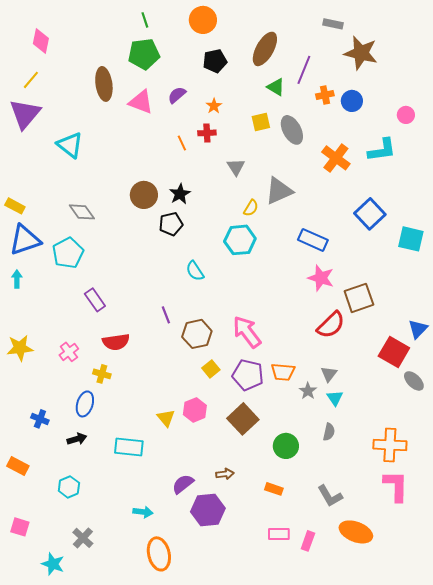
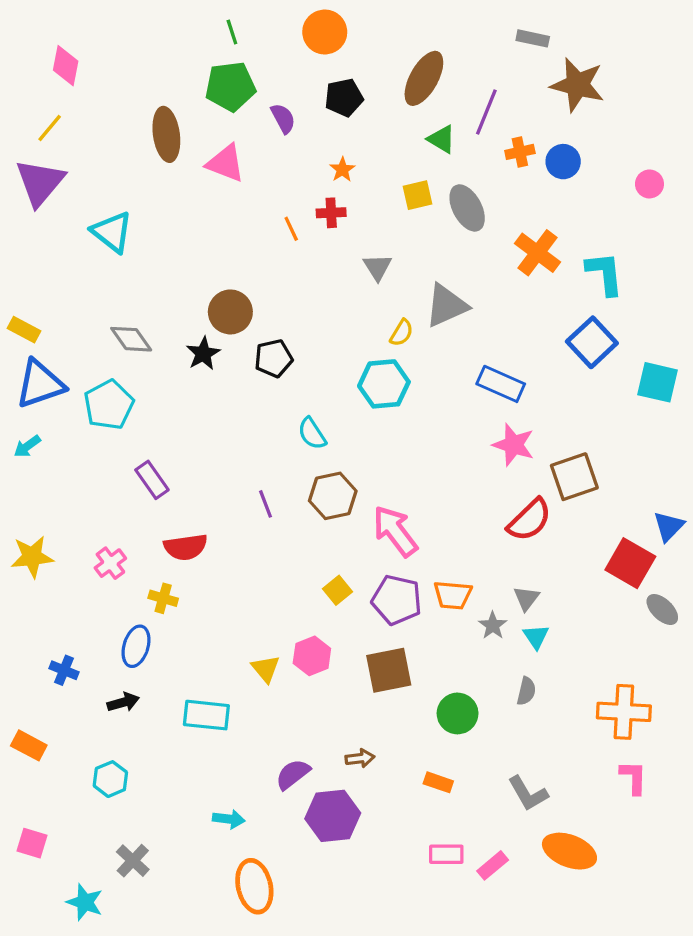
purple semicircle: (177, 95) -> (283, 118), moved, turned 102
cyan L-shape: (382, 150) -> (605, 274), moved, turned -88
black star: (180, 194) -> (203, 354), moved
cyan arrow: (17, 279) -> (27, 446), turned -126
brown hexagon: (197, 334) -> (333, 496), moved
brown square: (243, 419) -> (389, 670), turned 32
pink L-shape: (396, 486) -> (633, 777), size x0.7
pink rectangle: (308, 541) -> (493, 865), turned 30

